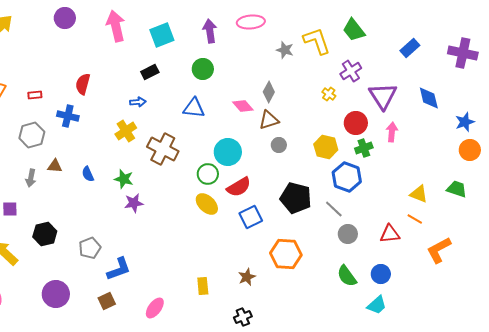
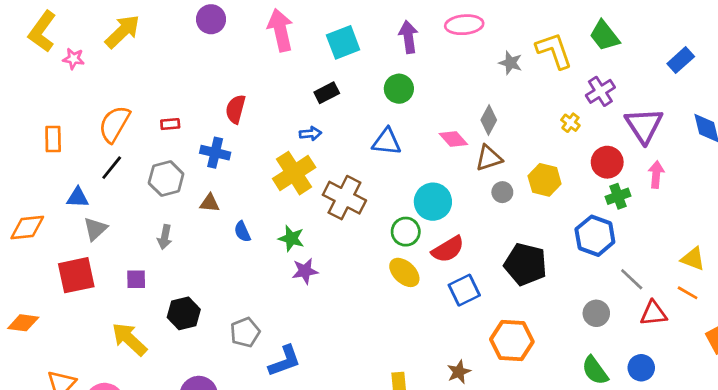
yellow cross: (126, 131) -> (294, 173), size x1.4
yellow hexagon: (326, 147) -> (545, 180), moved
brown triangle: (55, 166) -> (210, 203), moved
gray line: (334, 209) -> (632, 279), moved

